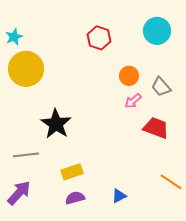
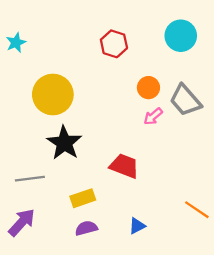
yellow circle: (26, 69) -> (53, 94), moved
gray trapezoid: (161, 87) -> (185, 100), size x1.4
red trapezoid: (156, 128) -> (124, 166), moved

